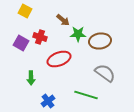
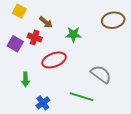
brown arrow: (63, 20) -> (46, 22), moved
brown ellipse: (100, 41) -> (113, 20), moved

